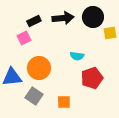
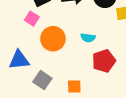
pink square: (24, 38) -> (32, 19), turned -32
orange circle: (39, 68) -> (53, 39), moved

